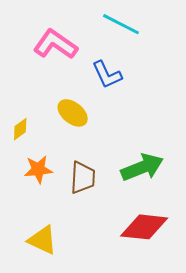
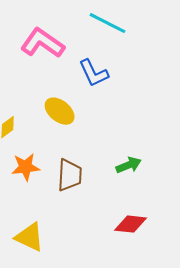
green arrow: (142, 167) -> (129, 165), size x0.6
red diamond: (144, 227) -> (131, 224), size x0.7

